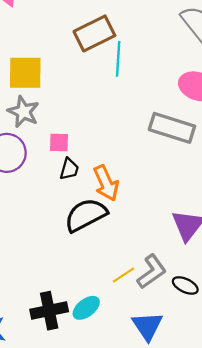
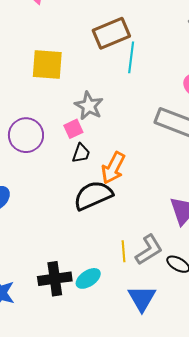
gray star: (23, 112) -> (89, 106), moved
pink square: (59, 142) -> (73, 129), turned -30
orange arrow: (106, 183) -> (113, 168), turned 48
yellow line: (123, 275) -> (123, 251), turned -65

